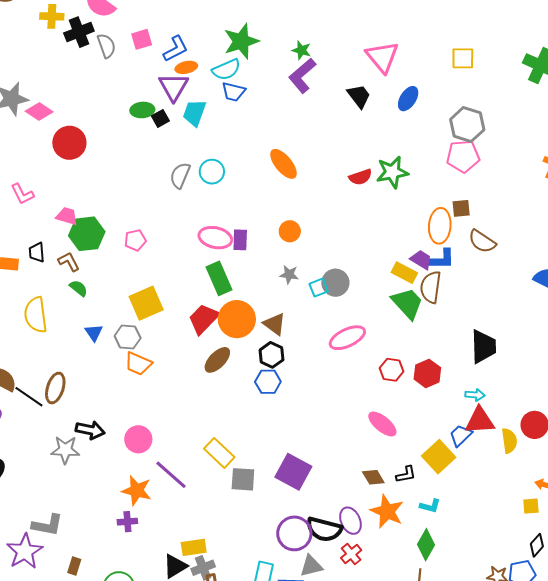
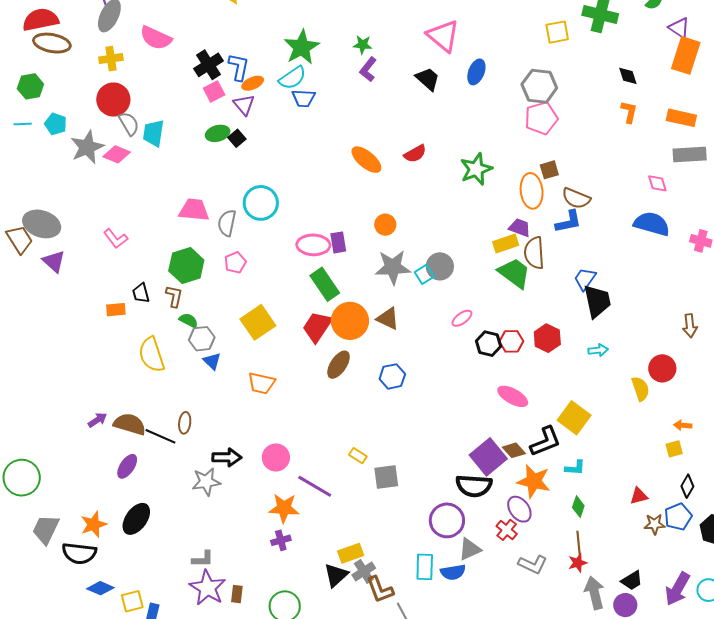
black cross: (79, 32) -> (208, 65), moved
pink square: (142, 39) -> (214, 92), moved
gray semicircle: (106, 46) -> (129, 124), moved
blue L-shape: (176, 49) -> (239, 67), turned -40
yellow square: (463, 58) -> (557, 32), moved
purple L-shape: (302, 76) -> (368, 69), size x0.7
purple triangle: (174, 87) -> (244, 105), size x0.7
cyan trapezoid: (194, 113) -> (153, 133), moved
red circle: (69, 143) -> (113, 99), moved
cyan circle: (212, 172) -> (261, 203), moved, size x1.4
green star: (392, 172) -> (476, 169), moved
gray semicircle: (180, 175) -> (227, 223), moved
red semicircle: (360, 177) -> (415, 154), moved
pink trapezoid: (67, 216) -> (194, 210), moved, size x1.4
blue L-shape: (441, 259) -> (568, 222), moved
brown L-shape: (69, 262) -> (174, 296), turned 50
yellow rectangle: (404, 273) -> (506, 243), turned -35
gray star: (289, 275) -> (393, 267), size x1.8
gray hexagon: (128, 337) -> (202, 339), moved
pink ellipse: (347, 338) -> (462, 318), size x0.6
black hexagon: (271, 355) -> (489, 344), moved
brown ellipse: (55, 388) -> (185, 423), size x0.7
red triangle: (480, 421) -> (639, 496), moved, size x0.6
blue trapezoid: (461, 435) -> (585, 279), moved
yellow rectangle: (219, 453) -> (358, 456), size x0.6
purple square: (293, 472) -> (488, 457), moved, turned 33
black L-shape: (406, 475) -> (545, 441), size x1.6
purple ellipse: (351, 521) -> (519, 509), moved
gray L-shape: (47, 525) -> (203, 559), size x0.7
black semicircle: (324, 529) -> (474, 486), moved
green diamond: (426, 545) -> (578, 507), size x0.7
purple star: (25, 551) -> (208, 588), moved

